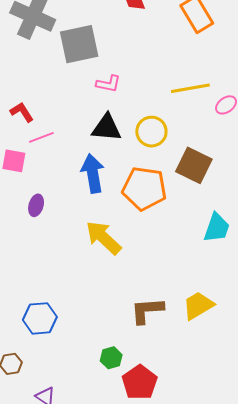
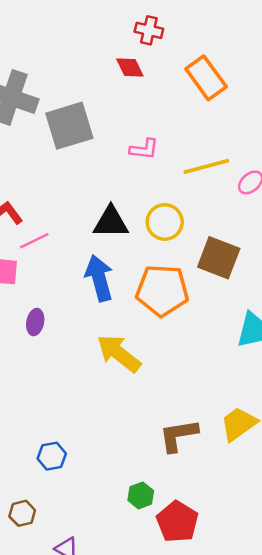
pink L-shape: (108, 84) -> (144, 149), moved
blue hexagon: (40, 318) -> (52, 456), size x0.7

